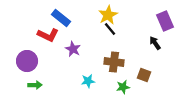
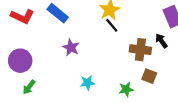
red L-shape: (48, 35) -> (22, 17), moved
brown cross: (114, 62) -> (140, 50), moved
green arrow: (35, 85) -> (29, 87), turned 128

